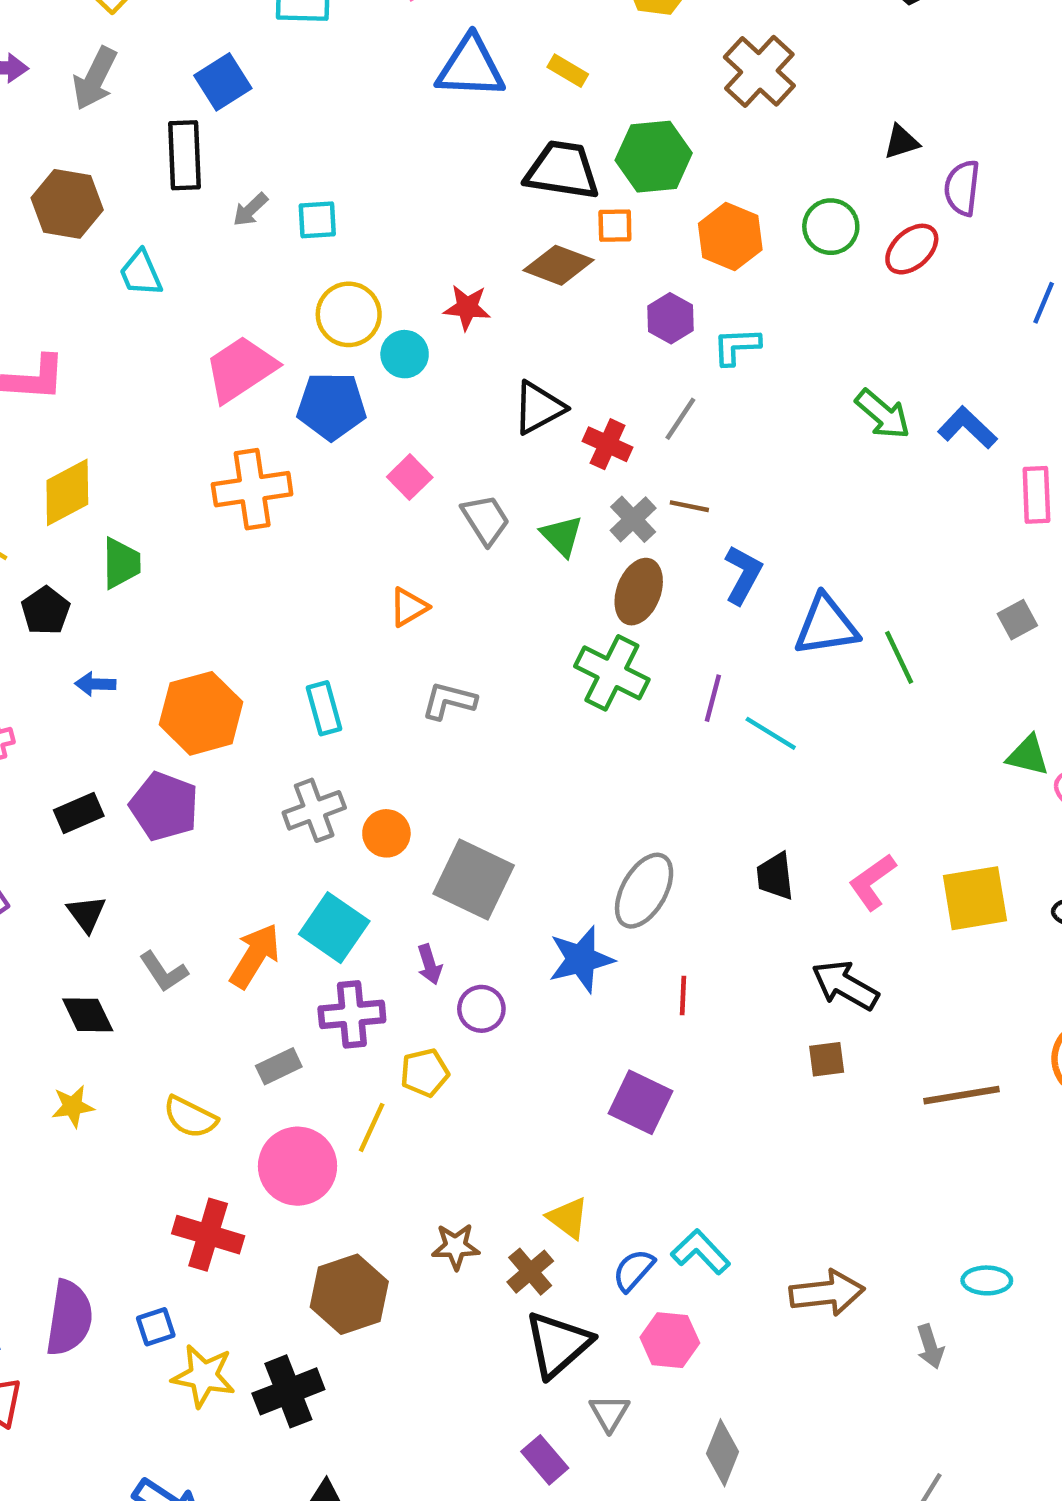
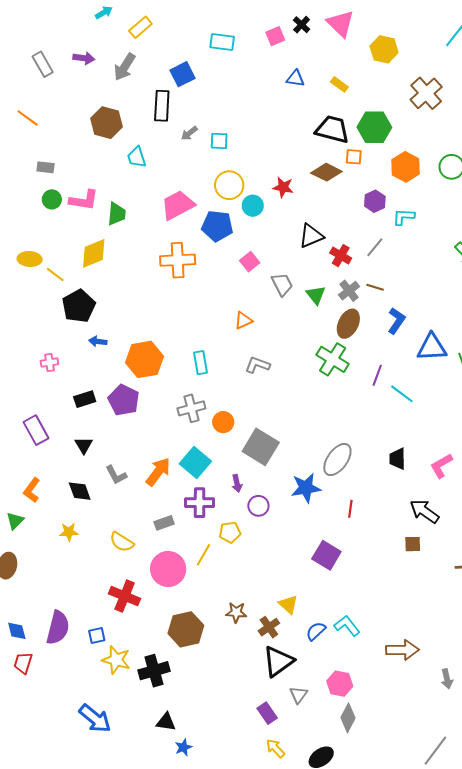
blue triangle: (471, 67) -> (295, 79), size x0.6
green trapezoid: (121, 563) -> (117, 214), moved
black pentagon: (46, 611) -> (79, 306), size x1.5
pink hexagon: (670, 1340) -> (340, 684), moved

